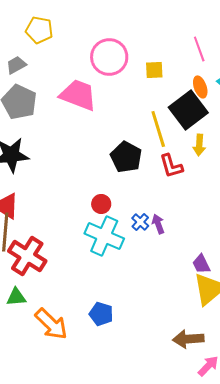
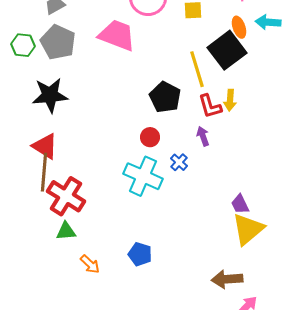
yellow arrow: (199, 145) -> (230, 100), moved
red circle: (101, 204) -> (150, 137), moved
purple arrow: (158, 224) -> (203, 136), moved
green triangle: (16, 297) -> (66, 231), moved
orange arrow: (51, 324) -> (90, 264), size x0.6

